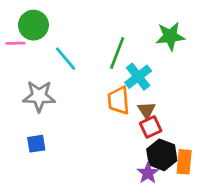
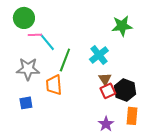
pink line: (15, 43) -> (35, 35), moved
green line: (117, 53) -> (65, 60), moved
orange trapezoid: (119, 100) -> (54, 85), moved
black hexagon: (162, 155) -> (125, 90), moved

